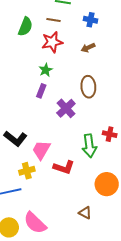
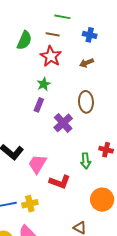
red star: (52, 42) -> (51, 56), turned -30
green arrow: (89, 146) -> (86, 161), size x0.7
yellow cross: (27, 171) -> (30, 204), moved

